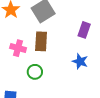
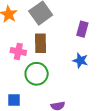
green circle: (35, 72) -> (37, 74), size x1.5

